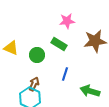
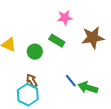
blue line: (65, 74) -> (71, 81), moved, turned -56
brown arrow: (34, 84) -> (32, 81), turned -56

